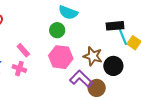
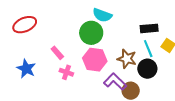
green circle: (57, 30) -> (91, 33), size x1.5
cyan line: (123, 36) -> (148, 49), moved
pink cross: (19, 69) -> (66, 72), moved

